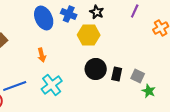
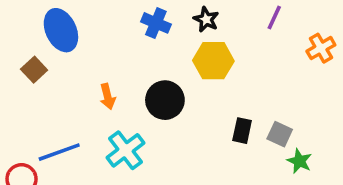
blue ellipse: (44, 18) -> (61, 30), moved
yellow hexagon: (89, 35) -> (213, 61), moved
black circle: (96, 69) -> (165, 100), moved

